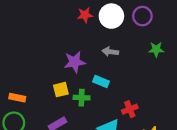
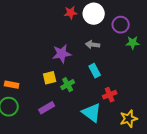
purple circle: (142, 16) -> (121, 25), moved
cyan rectangle: (101, 82) -> (95, 71), moved, turned 40
green cross: (82, 98) -> (68, 85), turned -32

